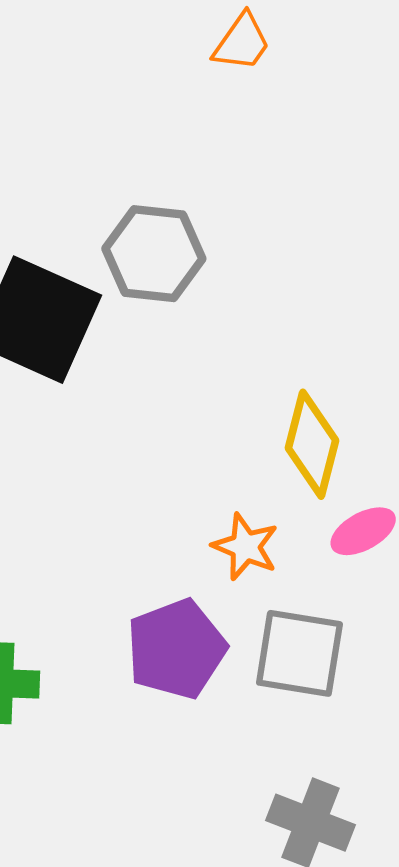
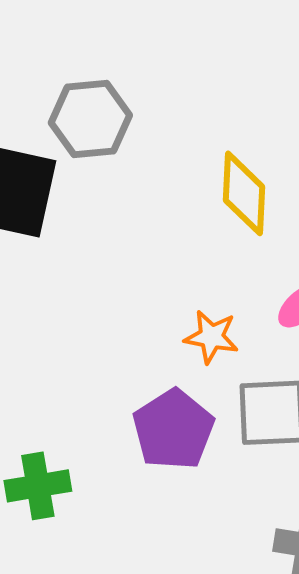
yellow diamond: (312, 444) -> (244, 193), moved

